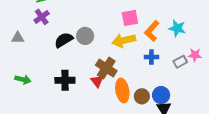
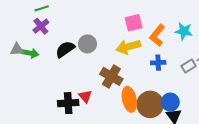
green arrow: (23, 79) -> (30, 53), moved
black cross: (65, 80) -> (68, 103), moved
red triangle: (97, 81) -> (85, 96), moved
brown circle: (142, 96) -> (150, 104), size x1.6

